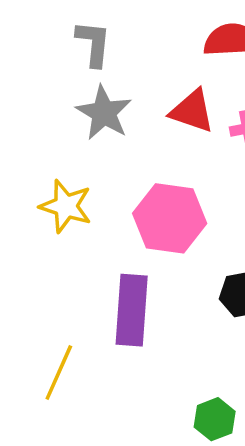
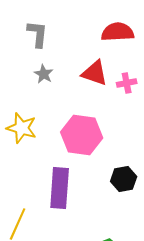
gray star: (104, 113) -> (44, 74), size x0.6

